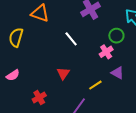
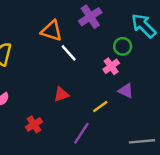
orange triangle: (40, 13) -> (52, 31), moved
red triangle: (63, 73) -> (61, 94), turned 40

